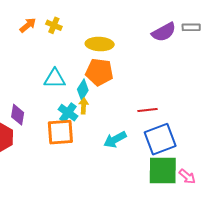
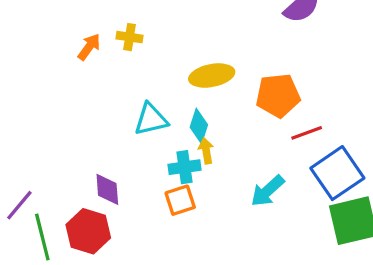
yellow ellipse: (100, 44) -> (212, 76), moved
orange pentagon: (99, 72) -> (278, 95), moved
cyan cross: (68, 113) -> (185, 167), turned -30
orange square: (60, 132) -> (180, 200), size x0.7

